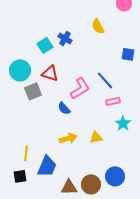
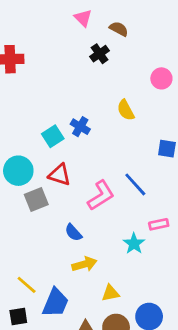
pink rectangle: (113, 101) -> (159, 224), moved
blue semicircle: (64, 108) -> (73, 233), moved
cyan star: (123, 123) -> (134, 244), moved
yellow triangle: (96, 137) -> (111, 293), moved
yellow line: (26, 153) -> (27, 285), turned -56

